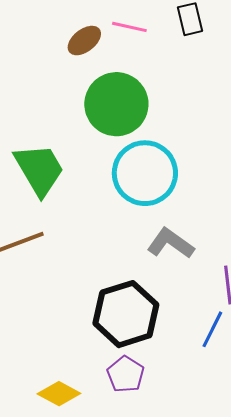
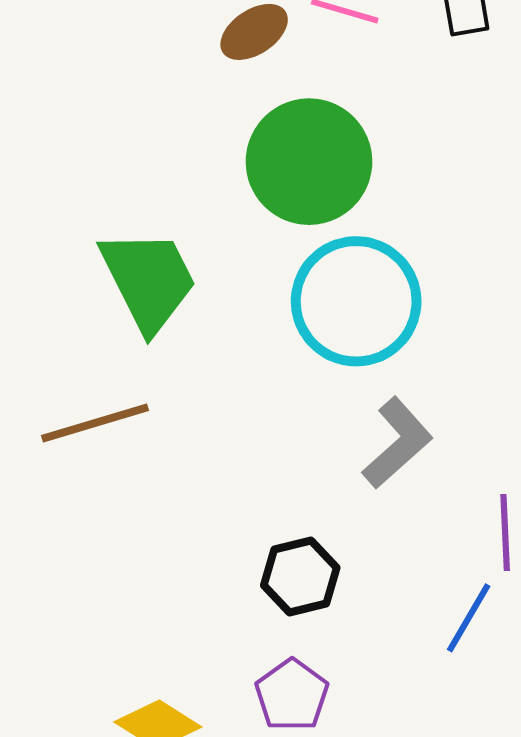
gray L-shape: (170, 243) -> (397, 443), turned 99
black hexagon: (126, 314) -> (300, 577), size x0.6

